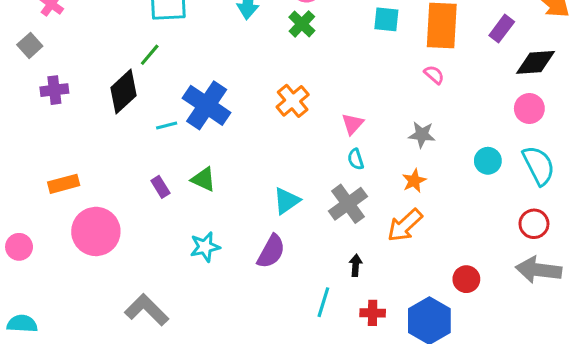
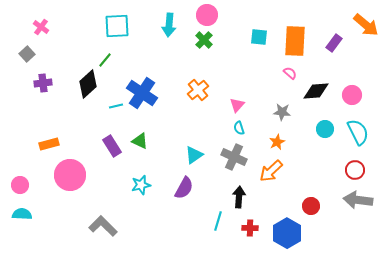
black diamond: (536, 62) -> (316, 91), moved
purple rectangle: (160, 187) -> (112, 146), size x1.5
gray cross: (348, 204) -> (234, 157), turned -30
black arrow: (356, 265) -> (239, 197), size x1.5
cyan semicircle: (22, 324) -> (22, 214), moved

